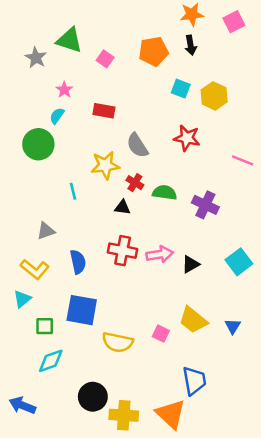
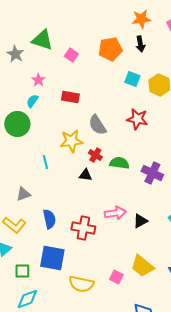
red cross: (123, 251) -> (83, 228), moved

